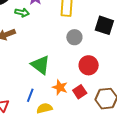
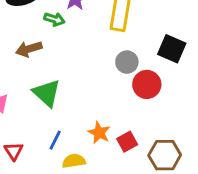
green triangle: (40, 65) -> (47, 93), moved
red circle: (89, 65) -> (147, 84), moved

